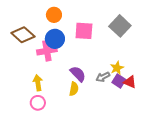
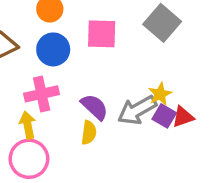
pink cross: (47, 51) -> (42, 94), moved
gray arrow: (103, 77) -> (137, 110), size x1.6
red triangle: (130, 82) -> (183, 117), turned -40
pink circle: (38, 103) -> (29, 159), size x1.5

